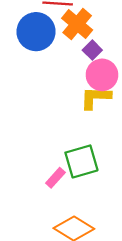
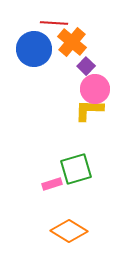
pink rectangle: (55, 178) -> (52, 184), turned 30

